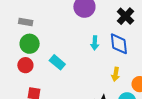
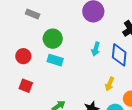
green circle: (30, 44) -> (53, 39), moved
cyan rectangle: (57, 62) -> (55, 60), turned -35

